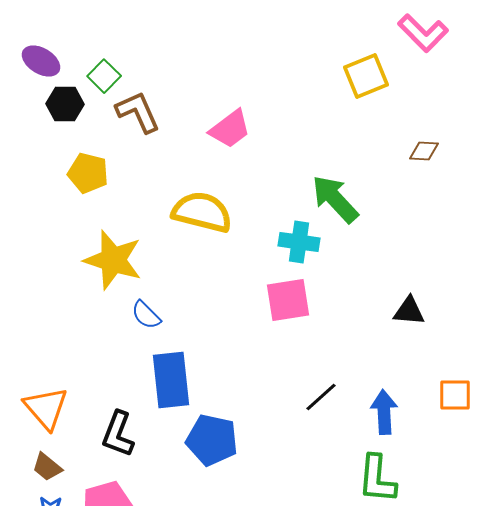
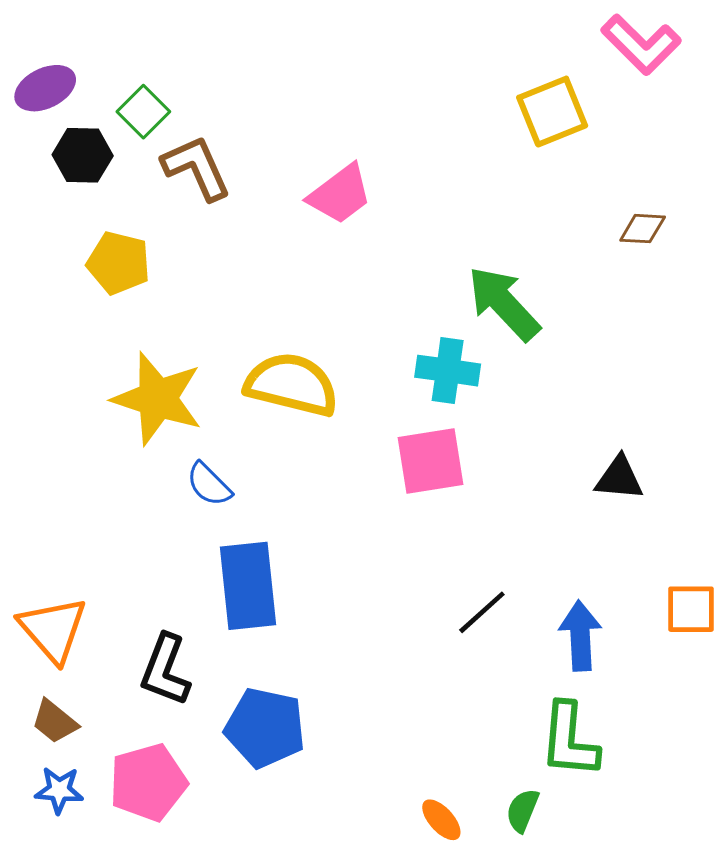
purple ellipse: (41, 61) -> (45, 88), turned -57
yellow semicircle: (202, 212) -> (292, 385), moved
blue pentagon: (212, 440) -> (265, 728), moved

